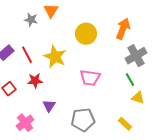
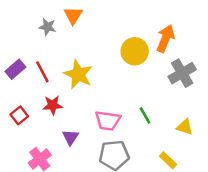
yellow circle: (86, 34) -> (135, 51), moved
pink trapezoid: (90, 78) -> (108, 121), moved
green line: (130, 80) -> (145, 115), moved

